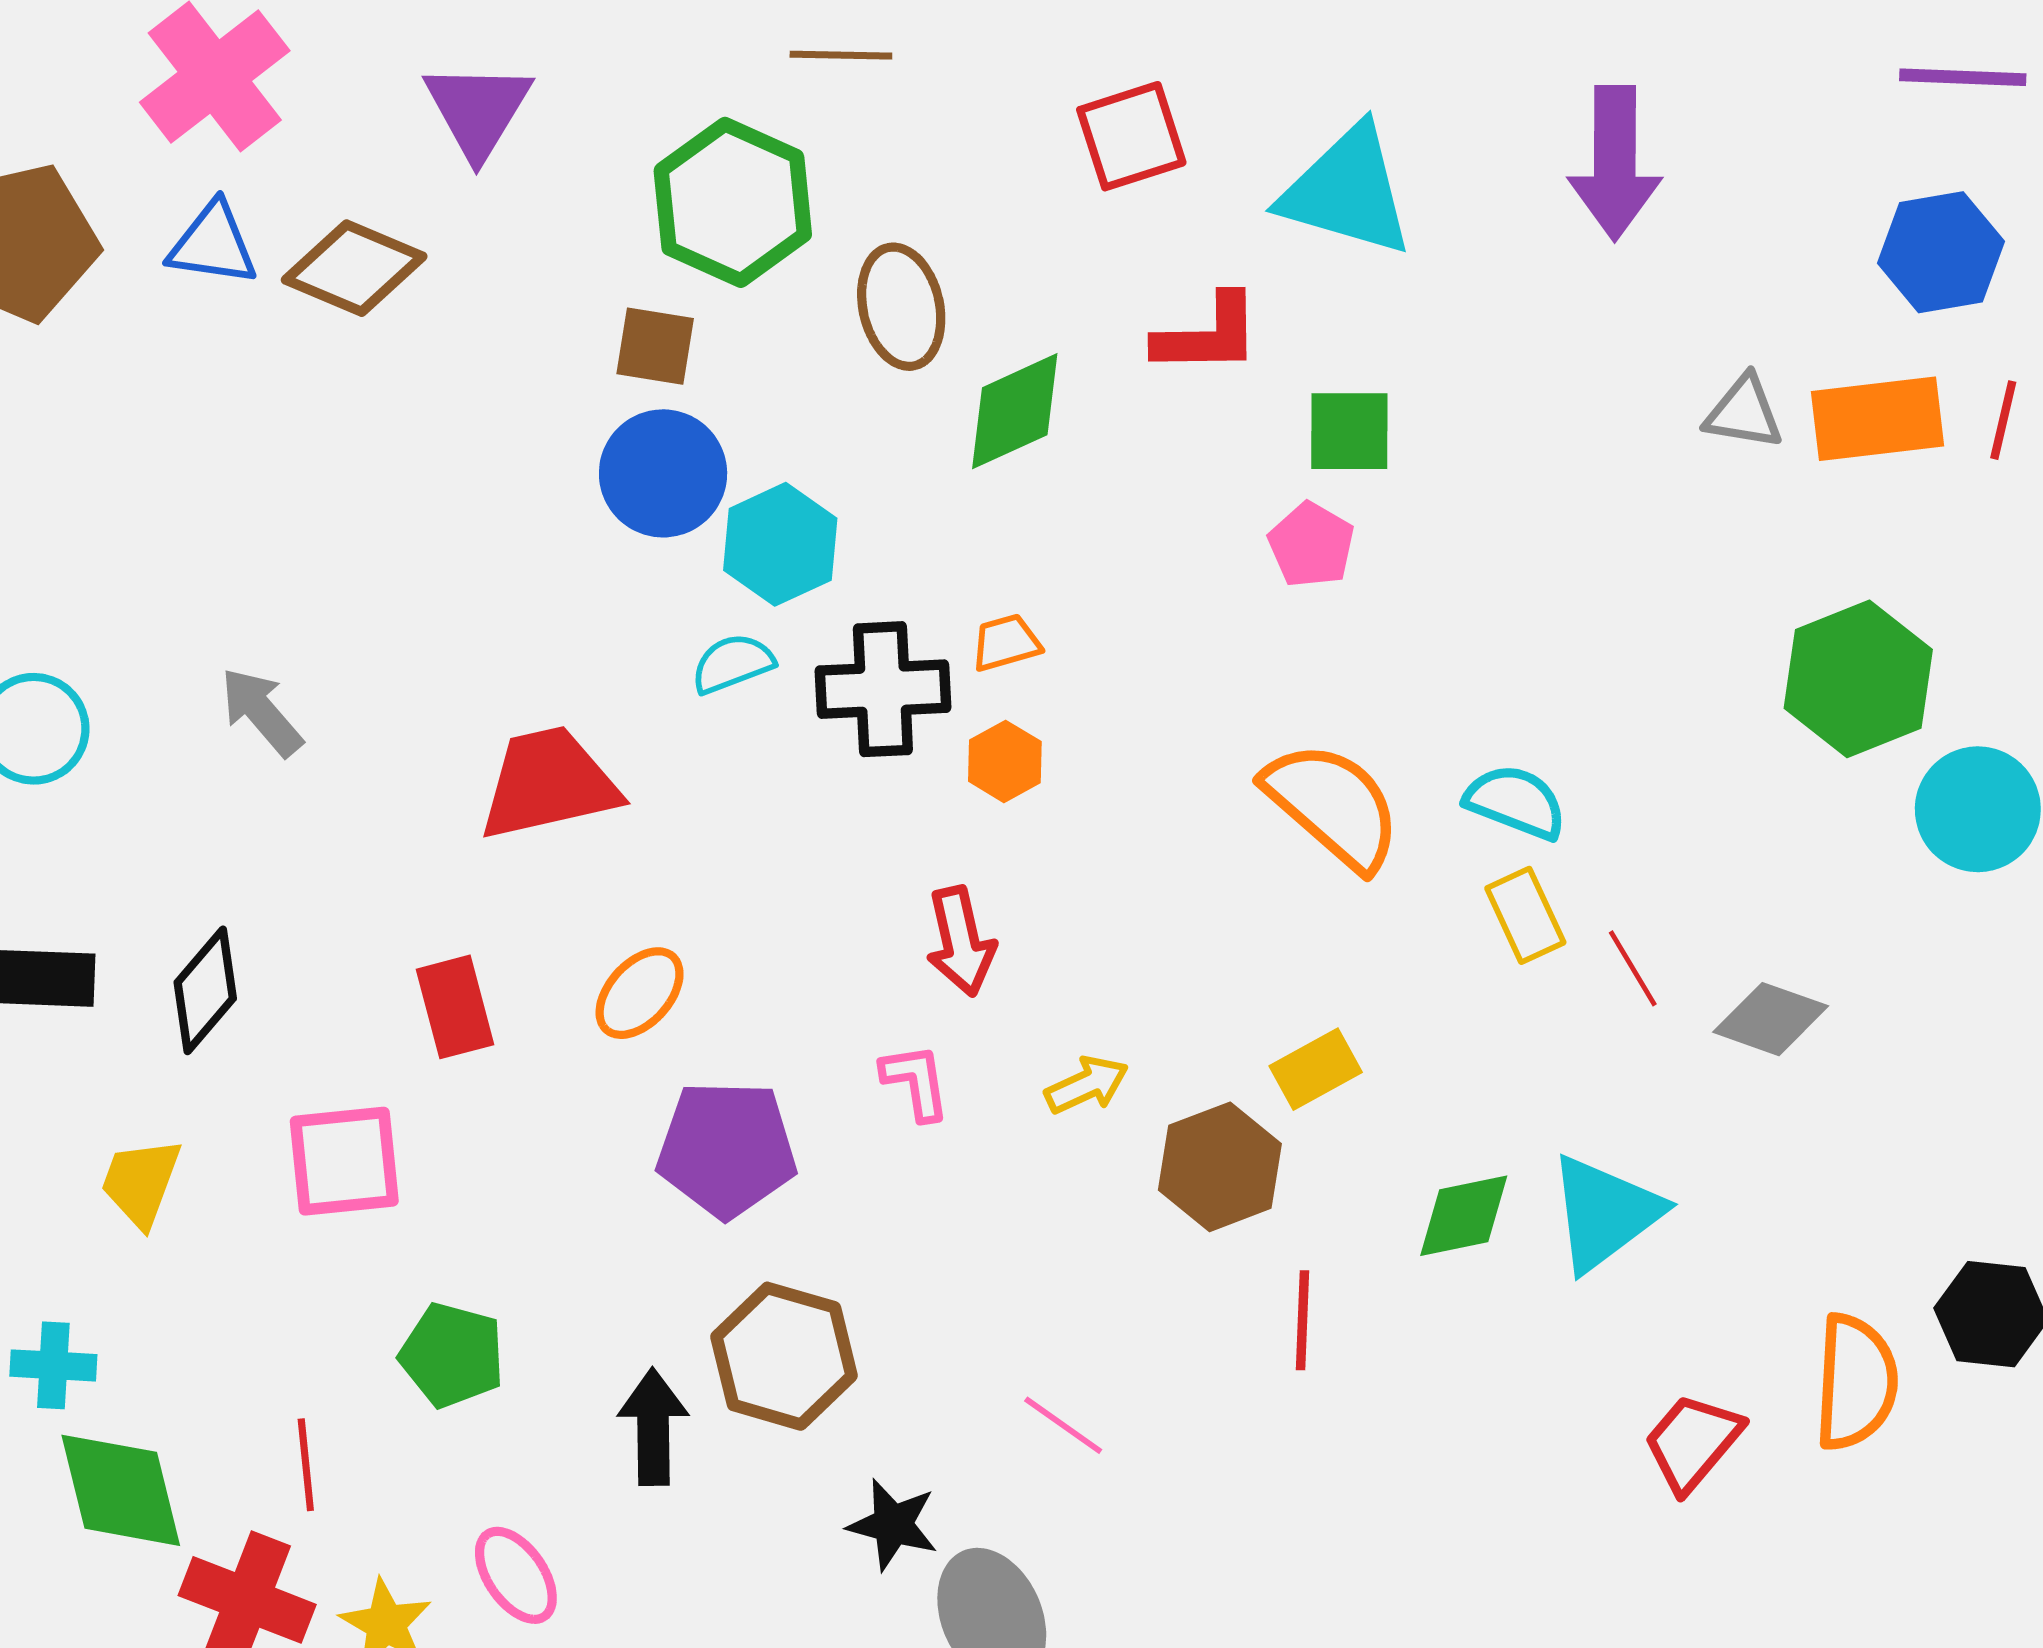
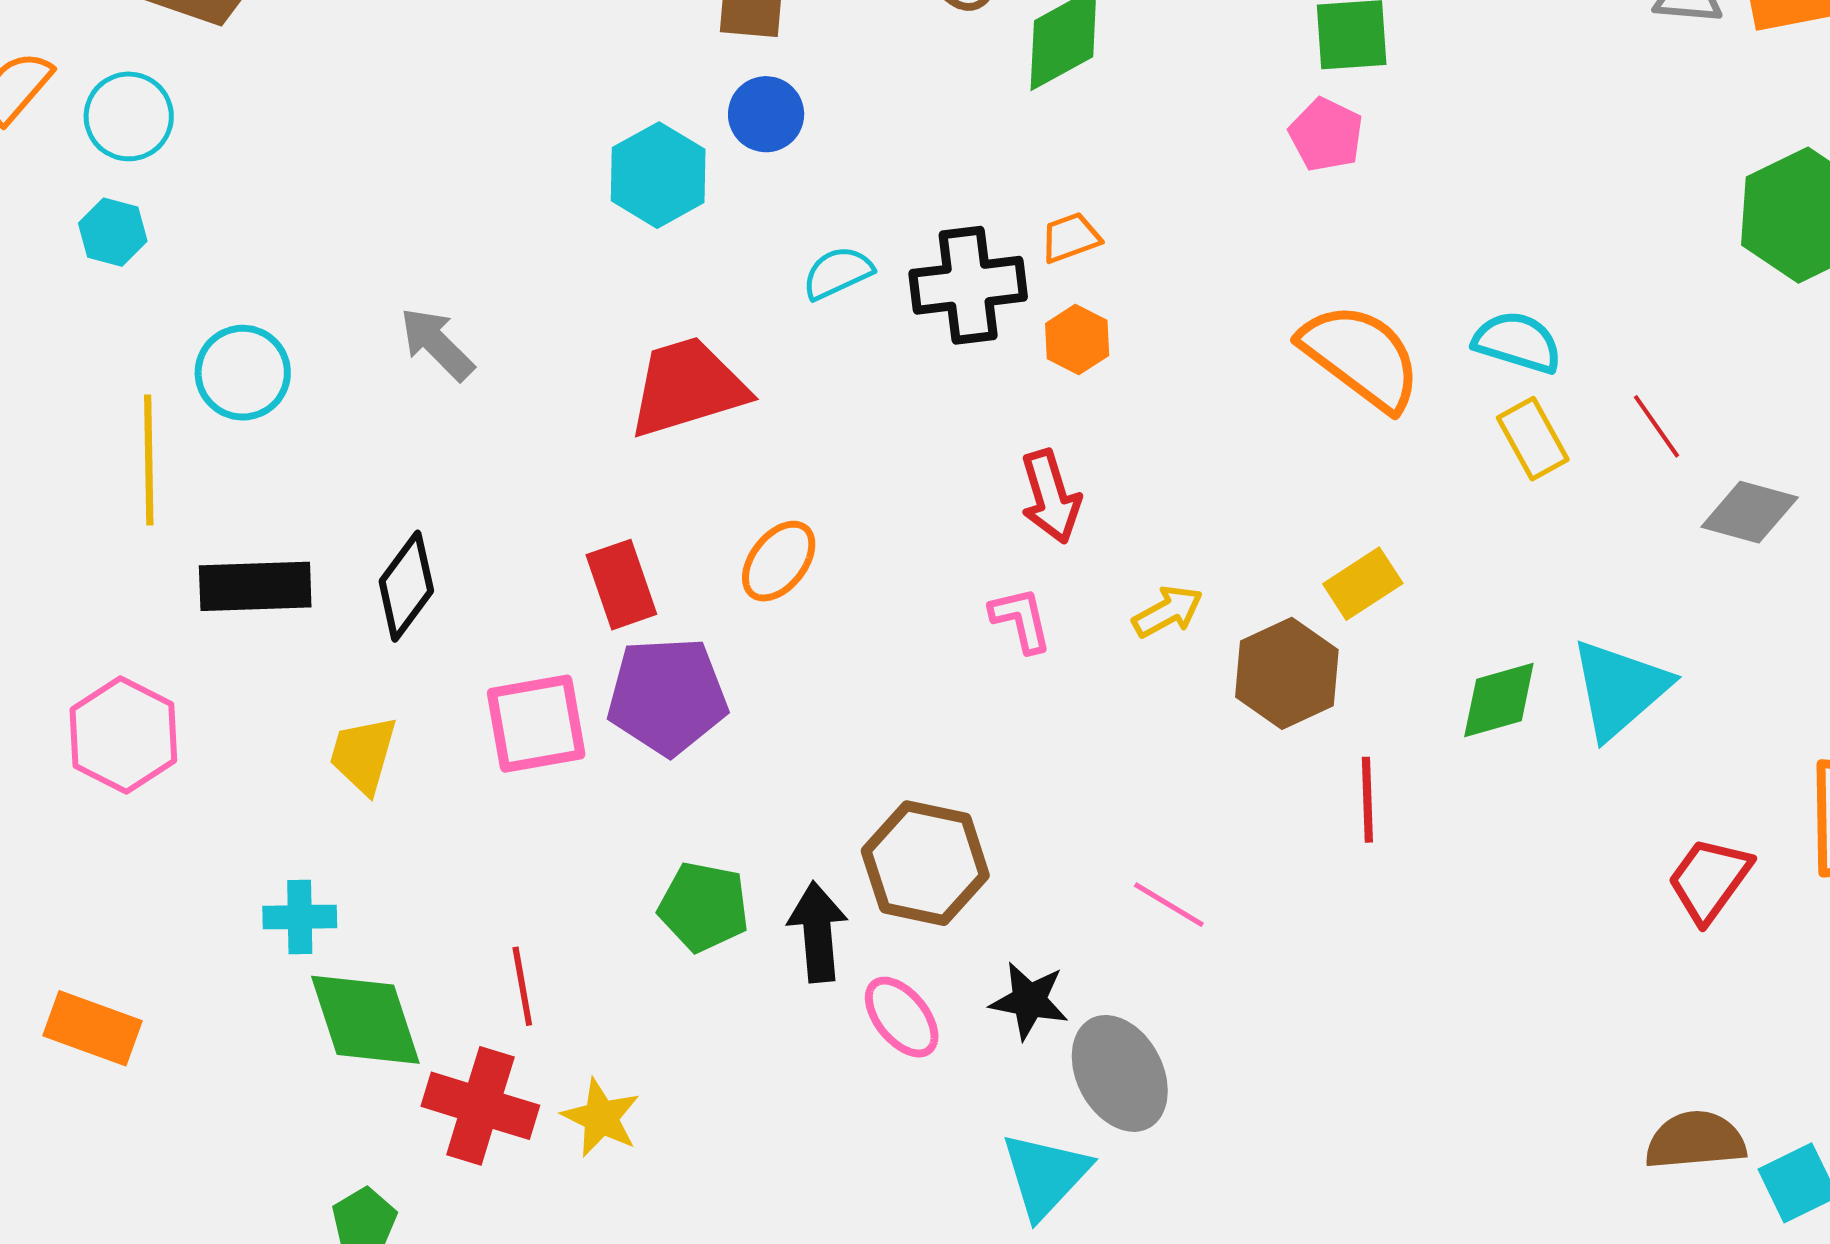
blue circle: (663, 473) -> (766, 114), size x0.7
cyan hexagon: (780, 544) -> (658, 175), moved
red line: (1633, 968) -> (1656, 426), moved
purple pentagon: (727, 1149) -> (667, 696), moved
green pentagon: (452, 1355) -> (704, 907), moved
pink ellipse: (516, 1575) -> (902, 1017), moved

